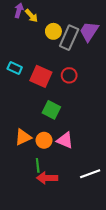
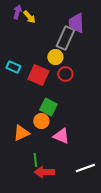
yellow circle: (53, 31) -> (55, 57), moved
purple trapezoid: (89, 31) -> (76, 23), moved, turned -35
orange circle: (44, 140) -> (41, 121), moved

